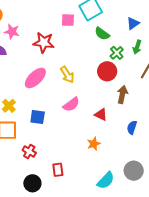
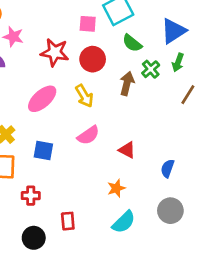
blue triangle: (133, 23) -> (173, 31), size x1.5
red circle: (107, 71) -> (93, 59), moved
brown arrow: (122, 94) -> (127, 84), moved
red cross: (29, 151) -> (31, 196), turned -32
gray circle: (134, 171) -> (170, 211), moved
cyan semicircle: (106, 180) -> (124, 222), moved

